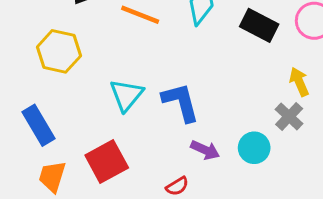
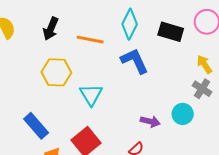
yellow hexagon: (59, 51) -> (56, 72), moved
blue L-shape: (181, 102) -> (135, 61), moved

